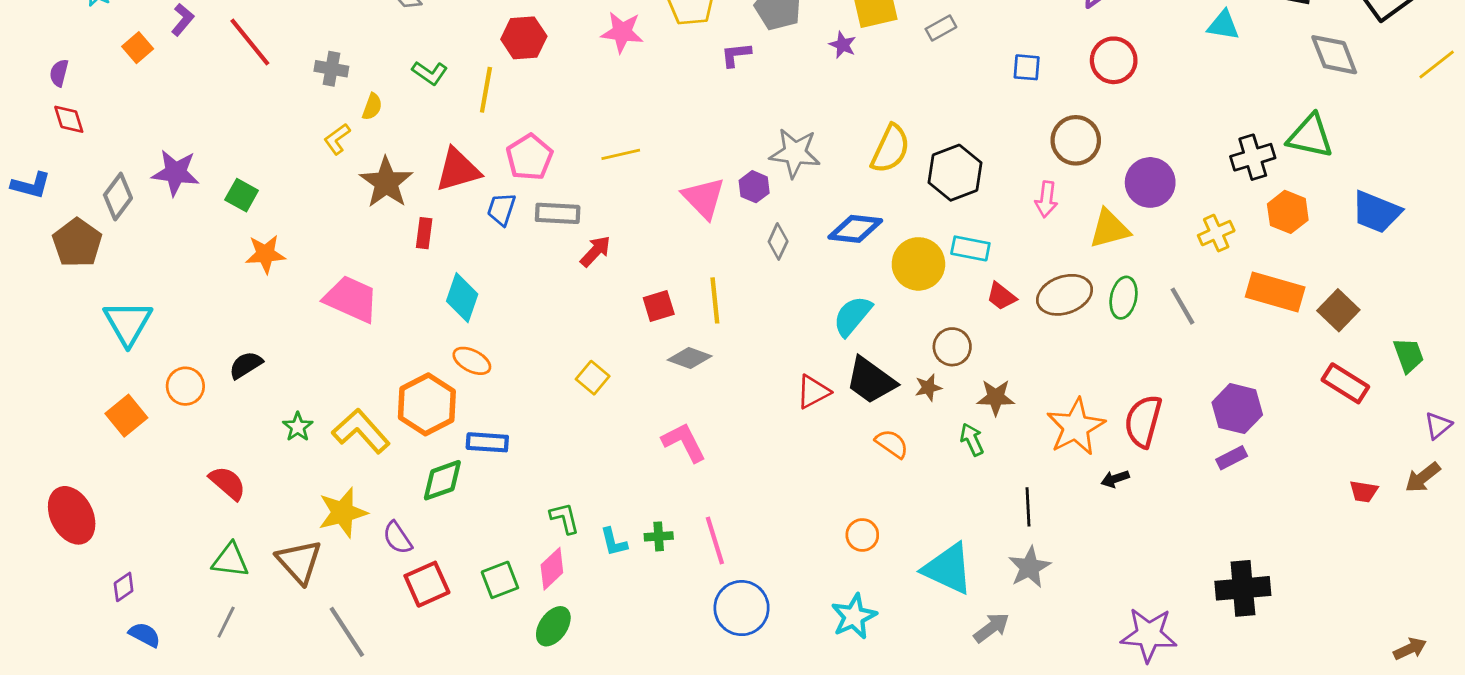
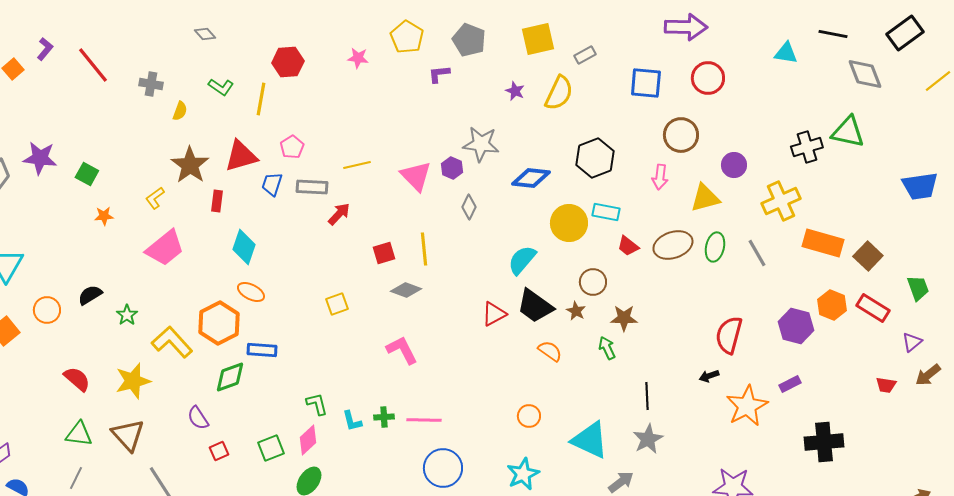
pink star: (622, 32) -> (358, 58), size x0.7
purple star: (843, 45) -> (515, 91), moved
blue square: (1027, 67) -> (646, 83), size x1.6
yellow L-shape: (337, 139) -> (155, 198), moved
yellow semicircle: (890, 149) -> (559, 93), moved
yellow line: (621, 154) -> (357, 165), moved
pink pentagon: (529, 157) -> (292, 147), size x0.7
purple circle: (1150, 182) -> (734, 165), size x0.7
orange hexagon: (1288, 212) -> (832, 305), moved
blue trapezoid: (1376, 212) -> (920, 186), moved, turned -30
blue diamond: (855, 229) -> (531, 178), moved
yellow cross: (1216, 233) -> (781, 201), size x1.5
orange star: (265, 254) -> (104, 216), size x0.7
pink trapezoid: (351, 299) -> (165, 248), turned 117
yellow square: (593, 378) -> (337, 304), turned 30
brown star: (928, 388) -> (576, 311), turned -30
purple triangle: (1438, 425) -> (912, 342), moved
green star: (298, 427) -> (127, 315), moved
orange star: (1076, 427) -> (747, 406), moved
purple rectangle: (1232, 458) -> (790, 384), moved
yellow star: (343, 513) -> (133, 381), moved
pink line: (715, 541) -> (424, 420), turned -72
red square: (427, 584) -> (219, 451), size x0.6
black cross: (1243, 588) -> (824, 442), moved

